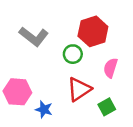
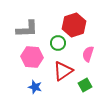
gray L-shape: (34, 36) -> (27, 29), turned -40
pink hexagon: (17, 92) -> (32, 57), moved

